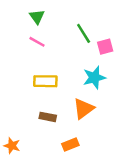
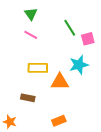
orange triangle: (84, 109) -> (60, 82), moved, turned 36
brown rectangle: (48, 117) -> (28, 98), moved

